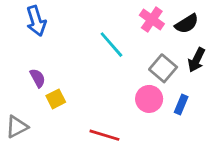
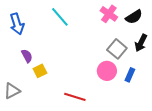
blue arrow: (36, 21) -> (17, 24), moved
cyan line: (111, 45) -> (60, 17), moved

